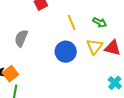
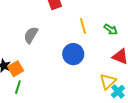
yellow triangle: (94, 47) -> (108, 81), moved

